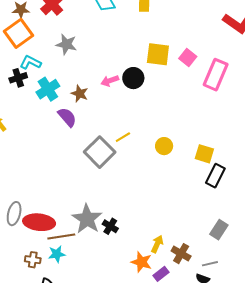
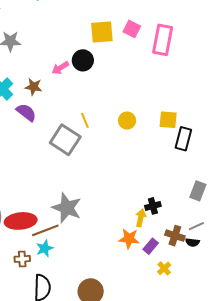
yellow line: (123, 137) -> (85, 120), turned -70
black cross: (110, 226) -> (153, 206), moved, turned -35
brown cross: (181, 254) -> (175, 236), moved

